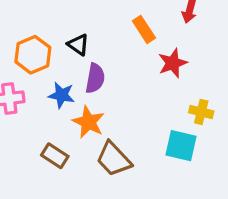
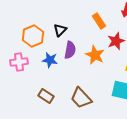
black triangle: (78, 45) -> (60, 30), turned 40
orange star: (88, 122) -> (95, 55), moved

